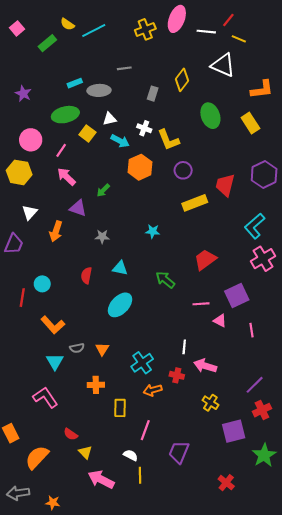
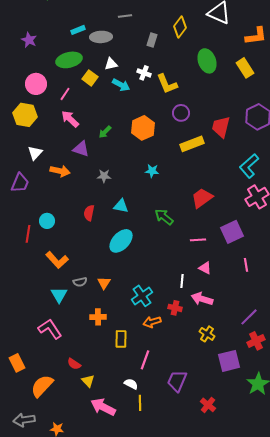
orange hexagon: (140, 167) -> (143, 128), moved
orange arrow: (56, 231) -> (60, 171), turned -96
pink triangle: (220, 321) -> (205, 268), moved
red cross: (226, 483) -> (208, 405), moved

